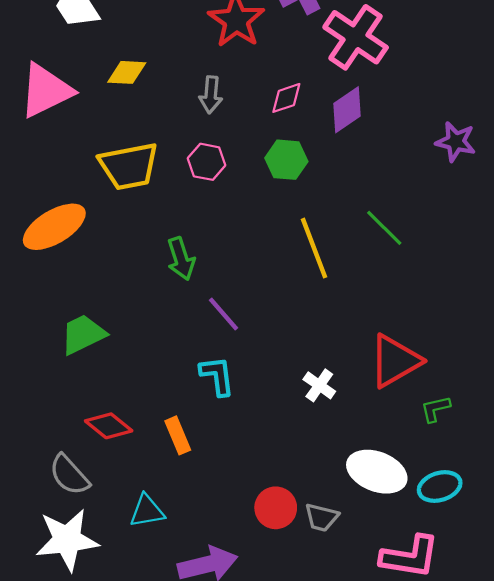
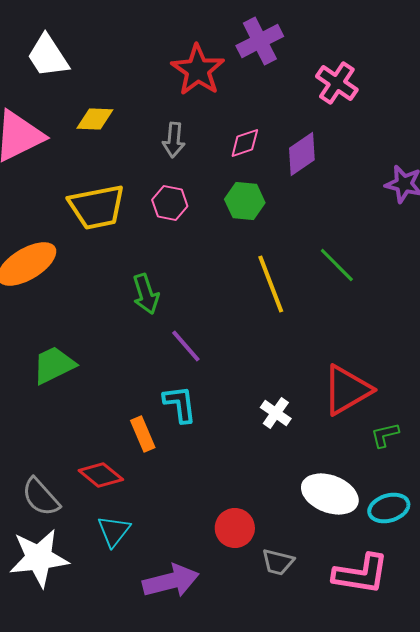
pink cross: (356, 37) -> (337, 83), moved, size x0.7
red diamond: (109, 426) -> (101, 475), moved
orange rectangle: (178, 435) -> (143, 434), moved
cyan triangle: (147, 511) -> (114, 531), turned -42
gray trapezoid: (321, 517) -> (278, 562), moved

